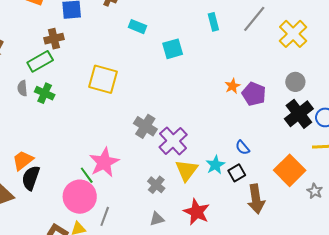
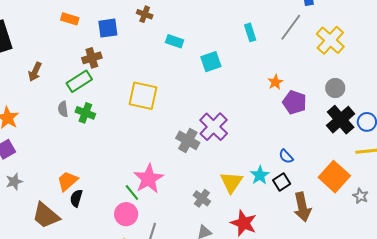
orange star: (233, 86) -> (275, 82), moved
purple cross: (173, 141) -> (214, 127), moved
black semicircle: (31, 178) -> (76, 198), size x0.7
pink circle: (80, 197) -> (126, 214), size x0.7

